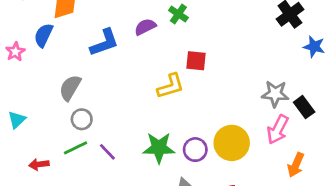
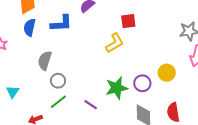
blue semicircle: (44, 35) -> (30, 27), moved
blue L-shape: (104, 43) -> (61, 23), turned 30
yellow circle: (232, 143) -> (167, 73), size x0.7
purple line: (107, 152) -> (91, 105), moved

